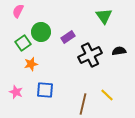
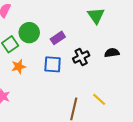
black cross: (90, 55) -> (81, 57), size x0.7
blue square: (45, 90) -> (53, 64), moved

